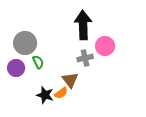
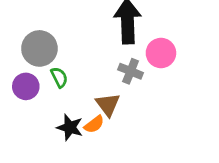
gray cross: (85, 58) -> (131, 71), turned 35

